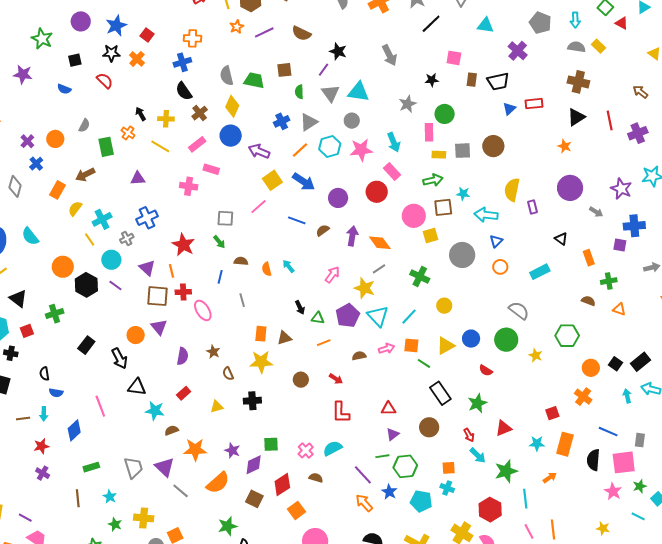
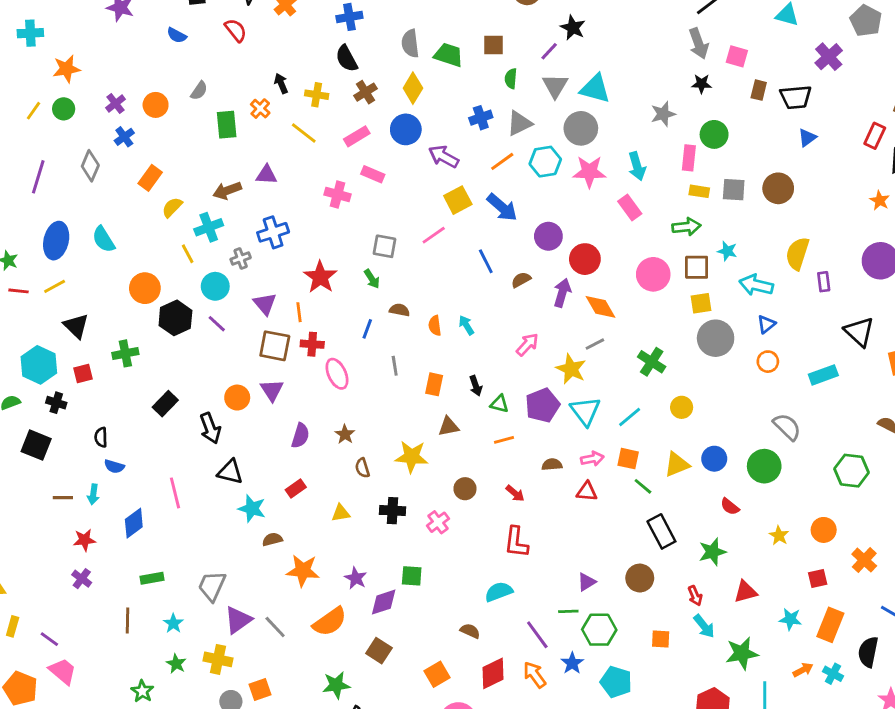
gray arrow: (390, 55) -> (699, 44), moved
red rectangle: (534, 104) -> (875, 136), moved, turned -66
gray circle: (352, 121) -> (581, 128), size x1.5
brown arrow: (85, 175) -> (227, 191), moved
red circle: (377, 192) -> (585, 259), moved
blue line: (297, 220) -> (486, 261), turned 36
yellow square: (430, 236) -> (701, 303), moved
black triangle: (561, 239) -> (859, 332), size x1.6
orange rectangle: (261, 334) -> (434, 384), moved
yellow star: (536, 355) -> (779, 536), moved
orange circle: (591, 368) -> (824, 530), moved
red triangle: (388, 409) -> (587, 492), moved
pink cross: (306, 450) -> (438, 522), moved
purple triangle: (165, 467) -> (238, 620), moved, turned 35
gray trapezoid: (133, 468) -> (212, 586), turned -145
red diamond: (282, 484) -> (493, 673), moved
cyan cross: (447, 488) -> (833, 674), moved

